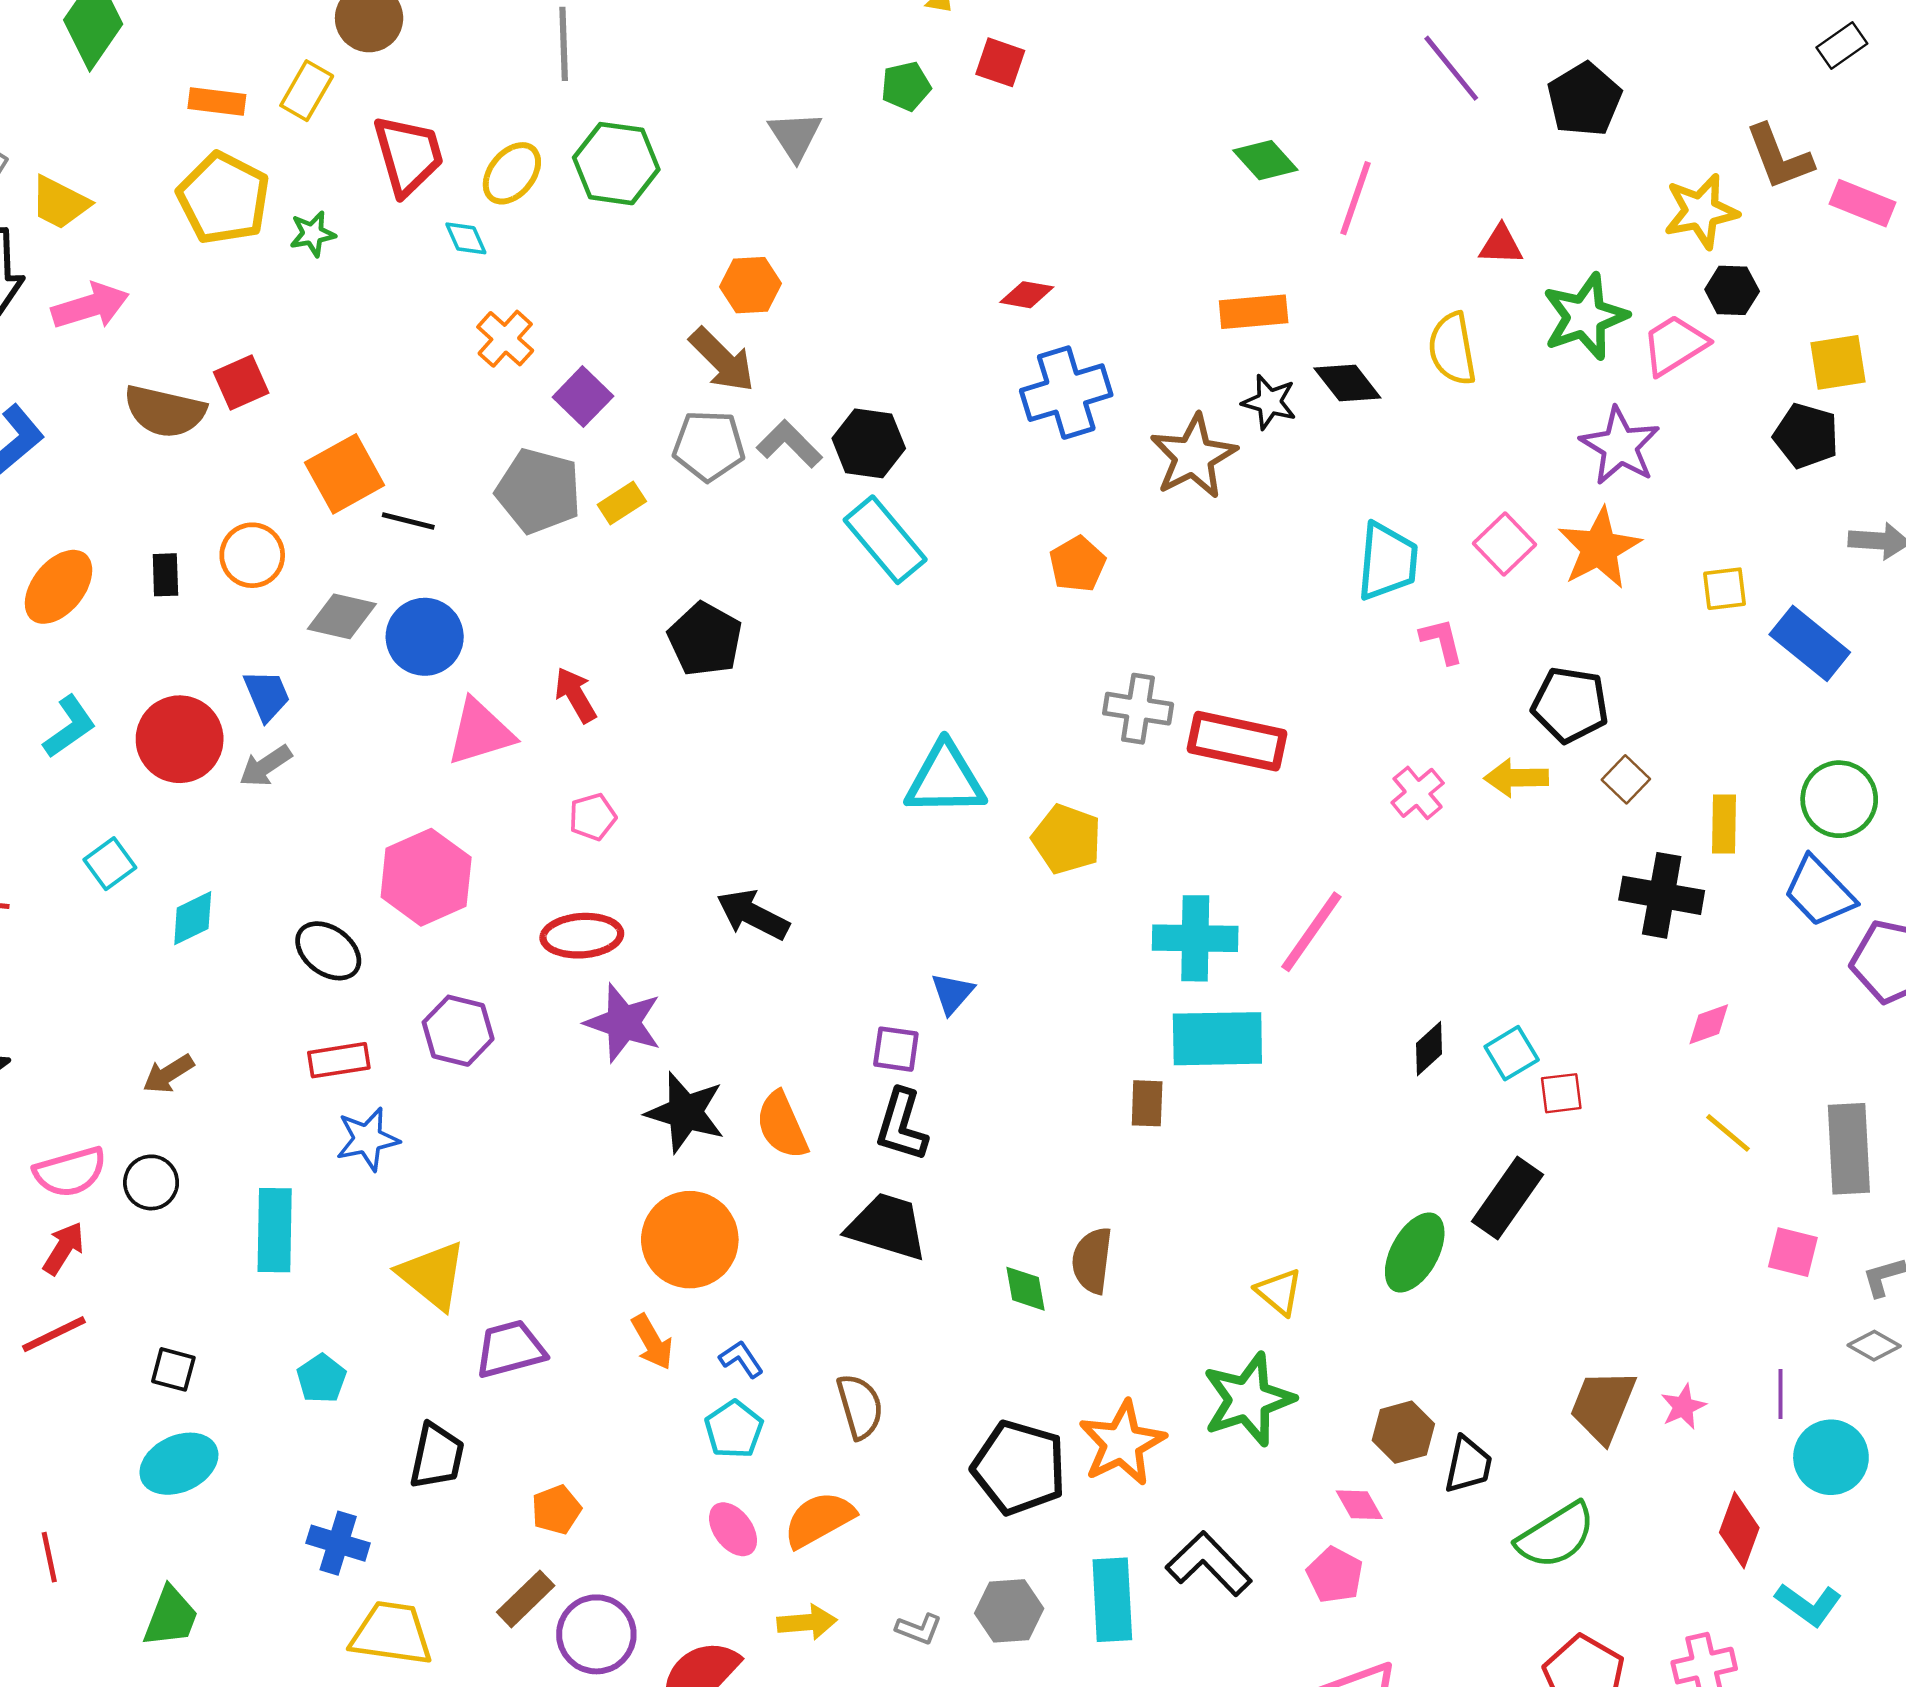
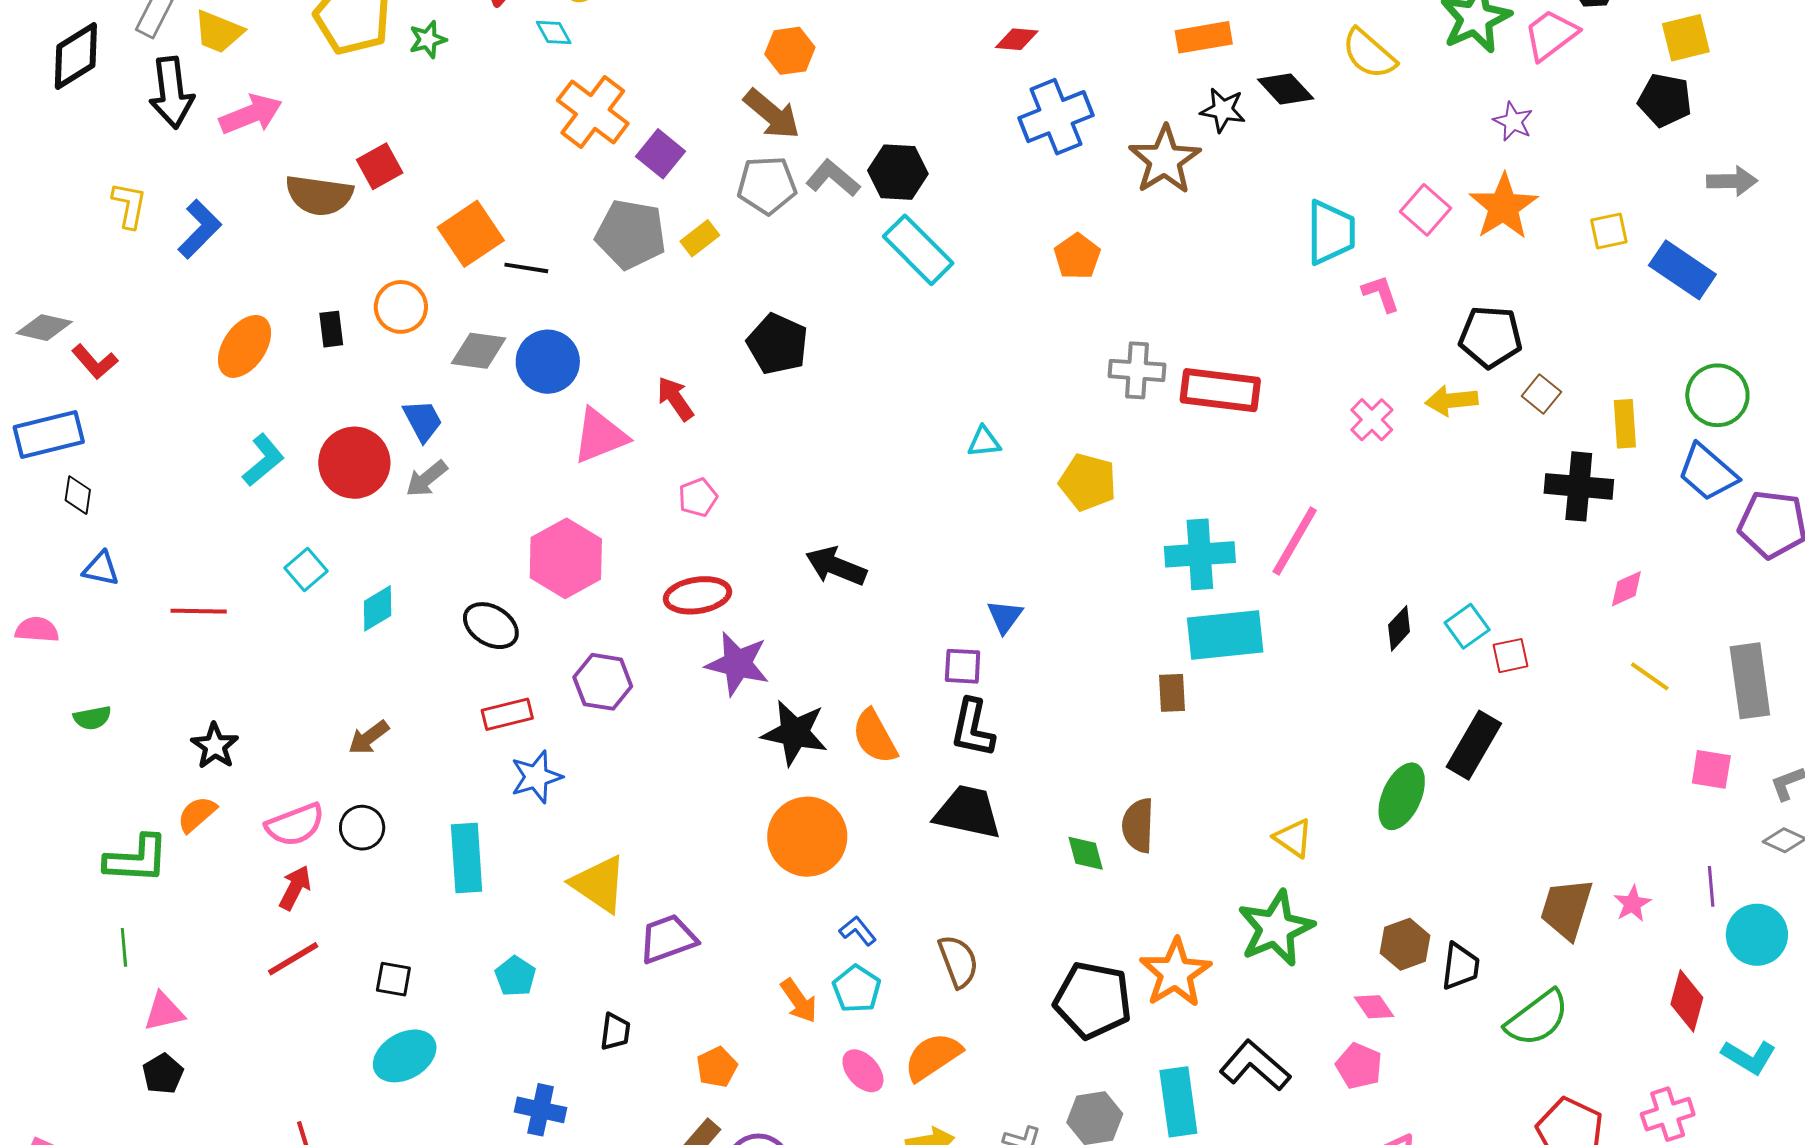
orange cross: (505, 339) -> (593, 112), size x1.5
yellow semicircle: (1452, 349) -> (1369, 54), turned -34
purple star: (1620, 446) -> (1513, 121), size x0.6
cyan triangle: (945, 779) -> (984, 442), size x0.5
orange arrow: (652, 1342) -> (799, 1001), moved
black trapezoid: (437, 1456) -> (615, 1032), size x0.7

